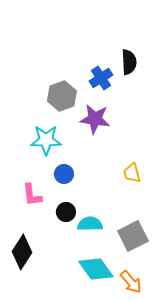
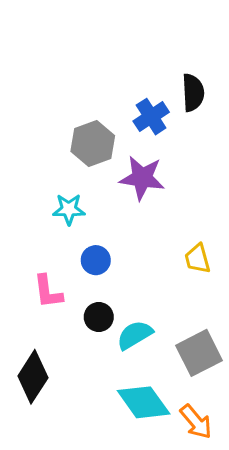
cyan star: (46, 140) -> (69, 209), size x0.7
cyan semicircle: (90, 224) -> (135, 335), turned -30

